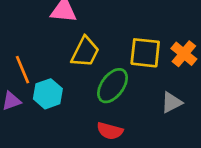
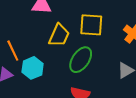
yellow square: (145, 53) -> (91, 25), moved

